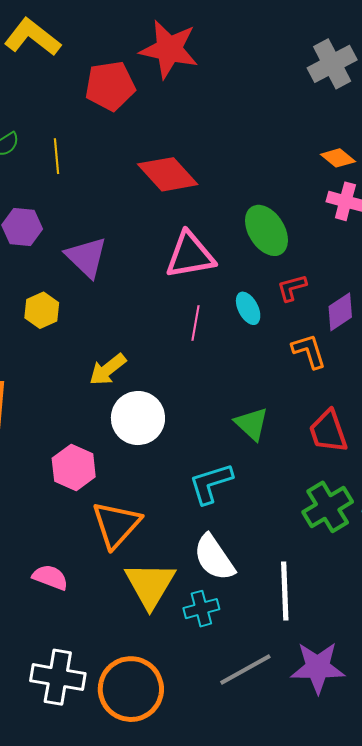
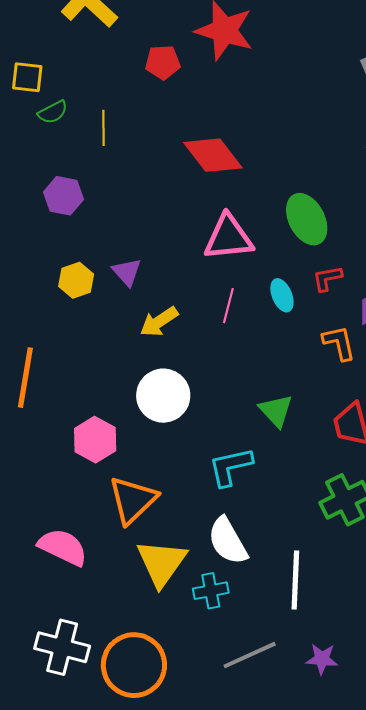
red pentagon: (110, 86) -> (163, 62), size x0.7
purple triangle: (86, 257) -> (127, 272), moved, size x0.7
yellow arrow: (108, 369) -> (159, 322), moved
pink semicircle: (50, 577) -> (63, 547), size x1.4
purple star: (318, 667) -> (322, 659), size x0.6

